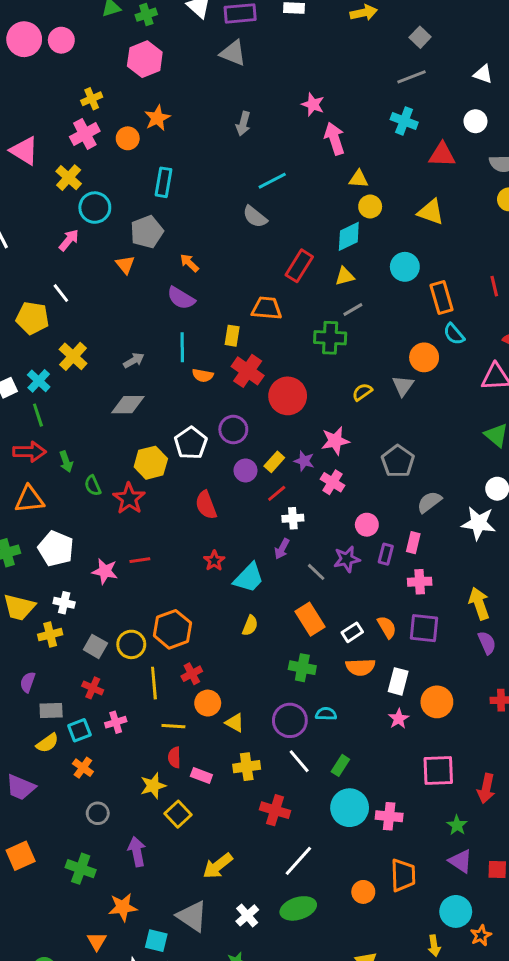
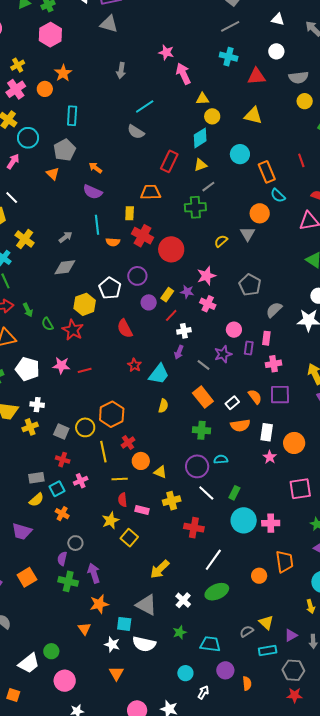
pink star: (105, 571) -> (61, 365), moved
purple semicircle: (28, 682) -> (62, 559), moved
purple arrow: (137, 852) -> (94, 573), moved

